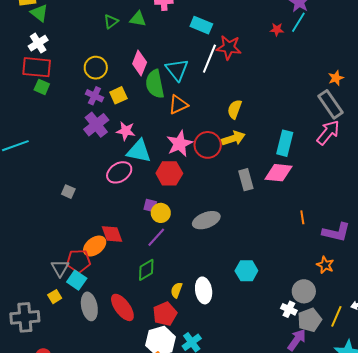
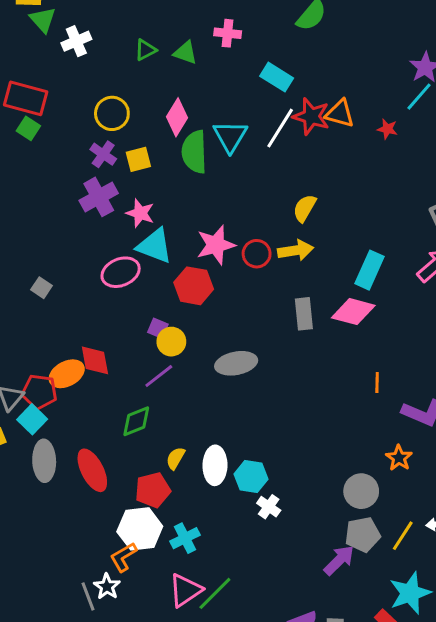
red star: (277, 29) -> (387, 129), moved
white cross: (38, 43) -> (76, 41), moved
orange triangle: (178, 105) -> (340, 114), moved, turned 30
red circle: (208, 145) -> (257, 254), size x0.7
cyan hexagon: (246, 271) -> (251, 477), moved
white cross: (289, 309) -> (269, 507), moved

